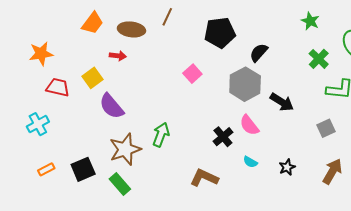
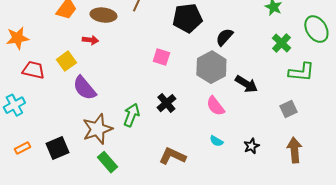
pink square: (192, 74) -> (161, 57), turned -30
black cross: (223, 137) -> (166, 103), moved
brown arrow: (332, 171) -> (294, 150), turned -35
green rectangle: (120, 184) -> (107, 162), moved

